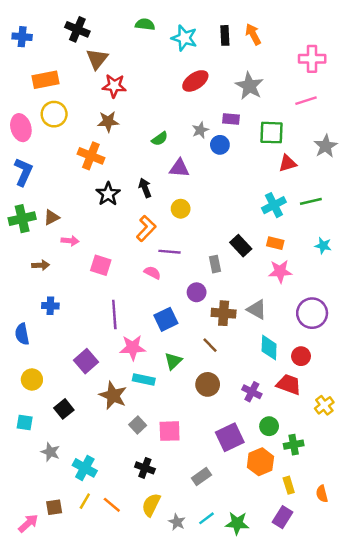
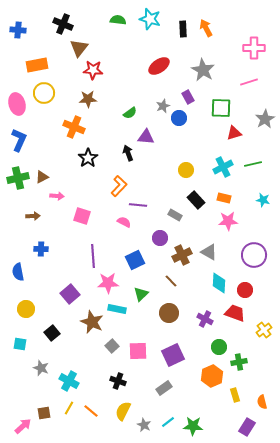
cyan star: (184, 38) -> (150, 19), moved
purple rectangle: (231, 119) -> (188, 97), turned 56
black arrow: (145, 188) -> (128, 153), moved
yellow circle: (181, 209) -> (186, 170), moved
gray rectangle: (215, 264) -> (175, 215), turned -48
brown cross: (224, 313) -> (182, 255), turned -30
purple square: (230, 437) -> (173, 355), moved
purple rectangle: (283, 517) -> (247, 427), moved

